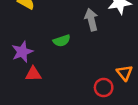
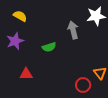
purple star: (22, 52) -> (15, 41), moved

